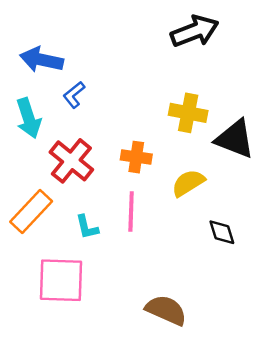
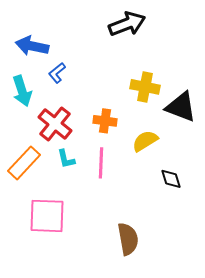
black arrow: (195, 31) -> (127, 24), moved
cyan L-shape: (87, 227) -> (66, 159), moved
brown semicircle: (166, 310) -> (128, 239), turned 56

